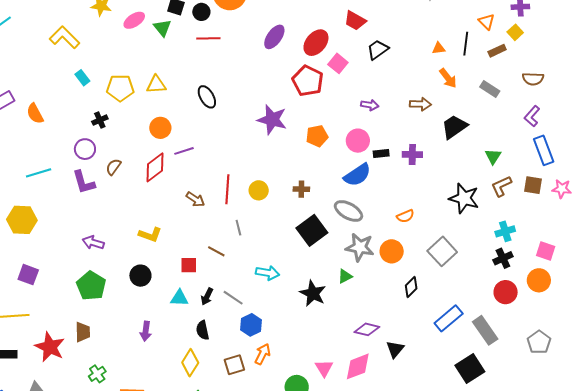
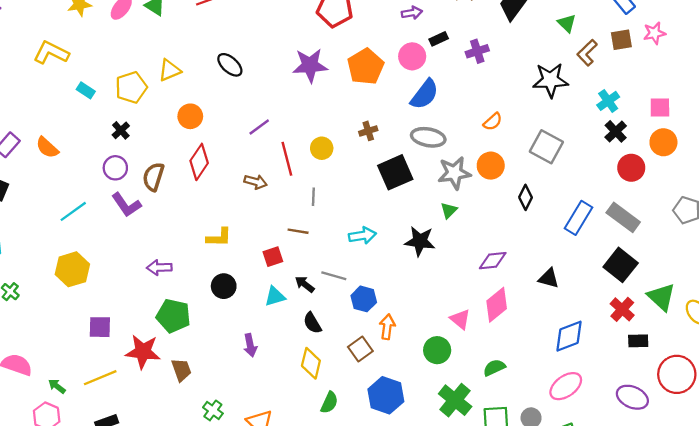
orange pentagon: (317, 136) -> (366, 67), size x1.4
purple line: (184, 151) -> (259, 127), moved
black rectangle: (381, 153) -> (439, 39), moved
brown semicircle: (114, 167) -> (153, 177), size x1.4
gray line: (238, 228) -> (313, 197), turned 35
black square: (312, 230) -> (395, 172), turned 32
black arrow: (207, 296) -> (305, 284), turned 120
red star: (50, 347) -> (143, 352), moved
black triangle: (395, 349) -> (549, 278), moved, turned -36

